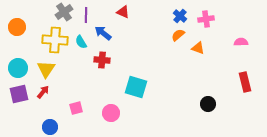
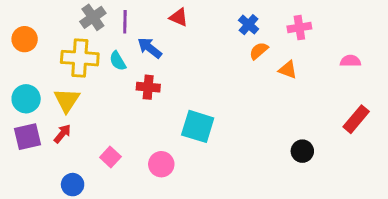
blue cross: (180, 16) -> (249, 25), moved
red rectangle: (245, 82) -> (356, 119), turned 54
pink square: (76, 108) -> (110, 157), turned -32

